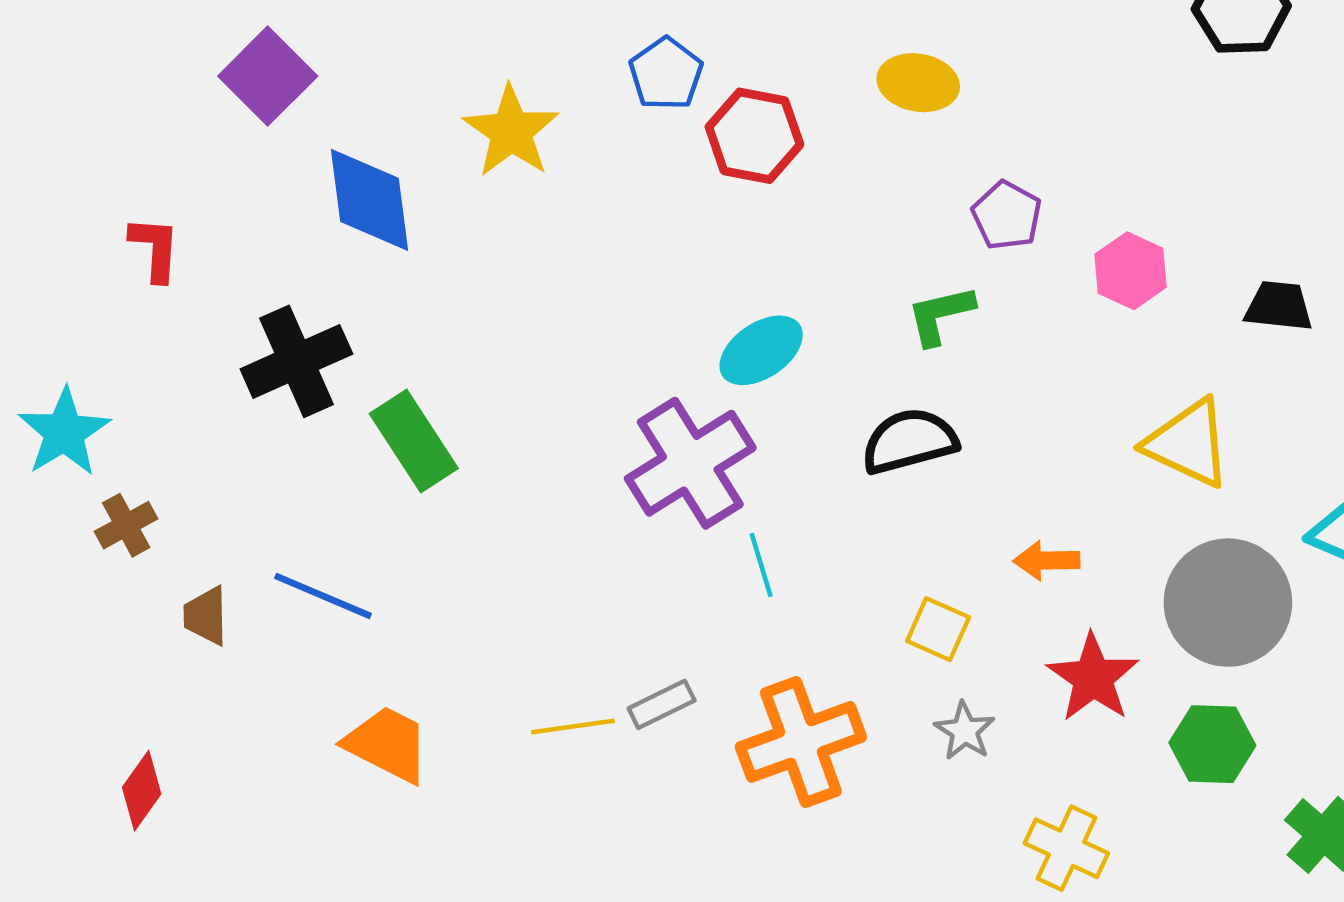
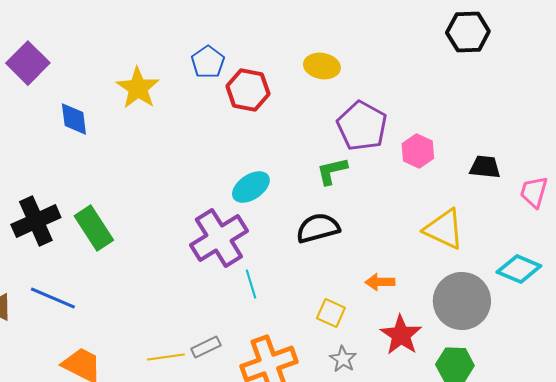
blue diamond: (369, 200) -> (74, 119), size x0.7
purple pentagon: (1007, 215) -> (362, 126), size x1.6
black cross: (296, 361) -> (36, 221), moved

